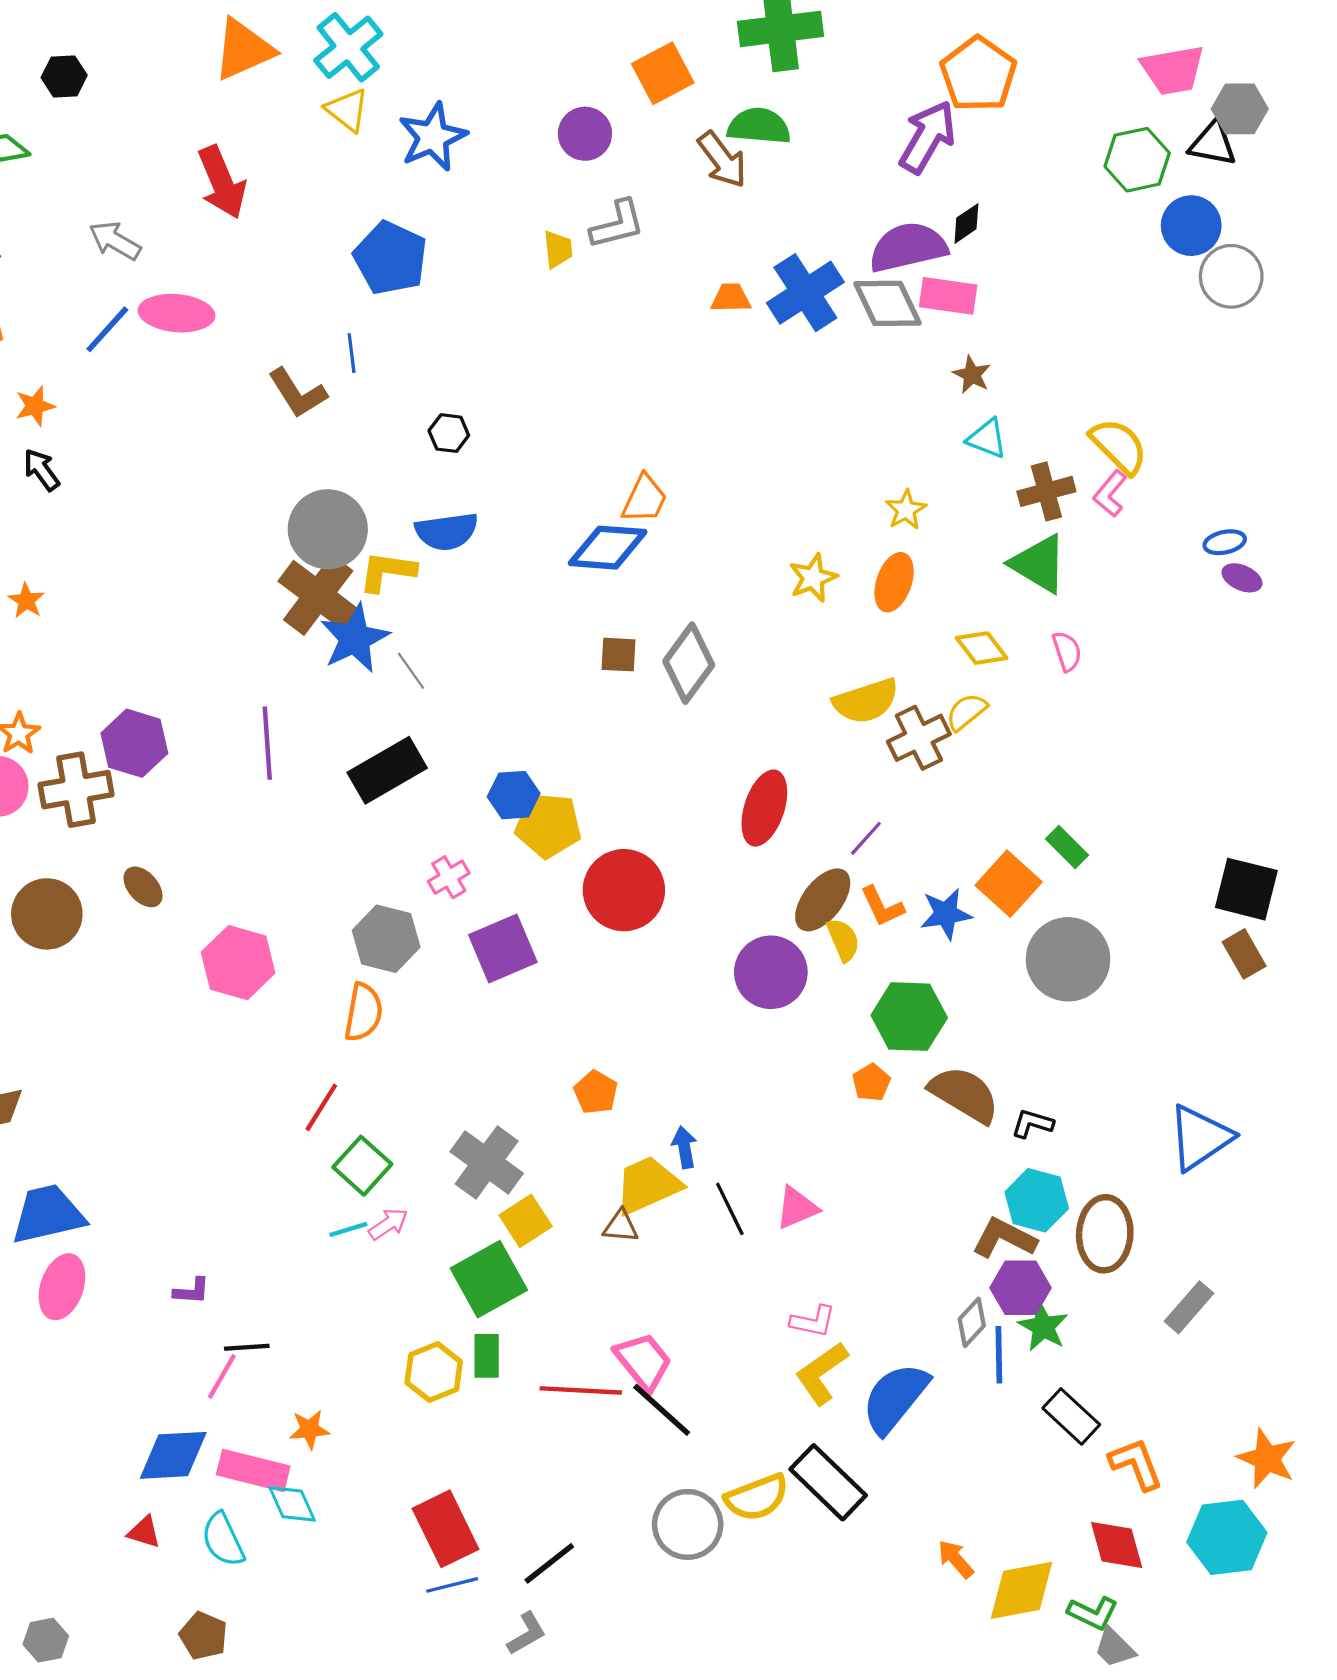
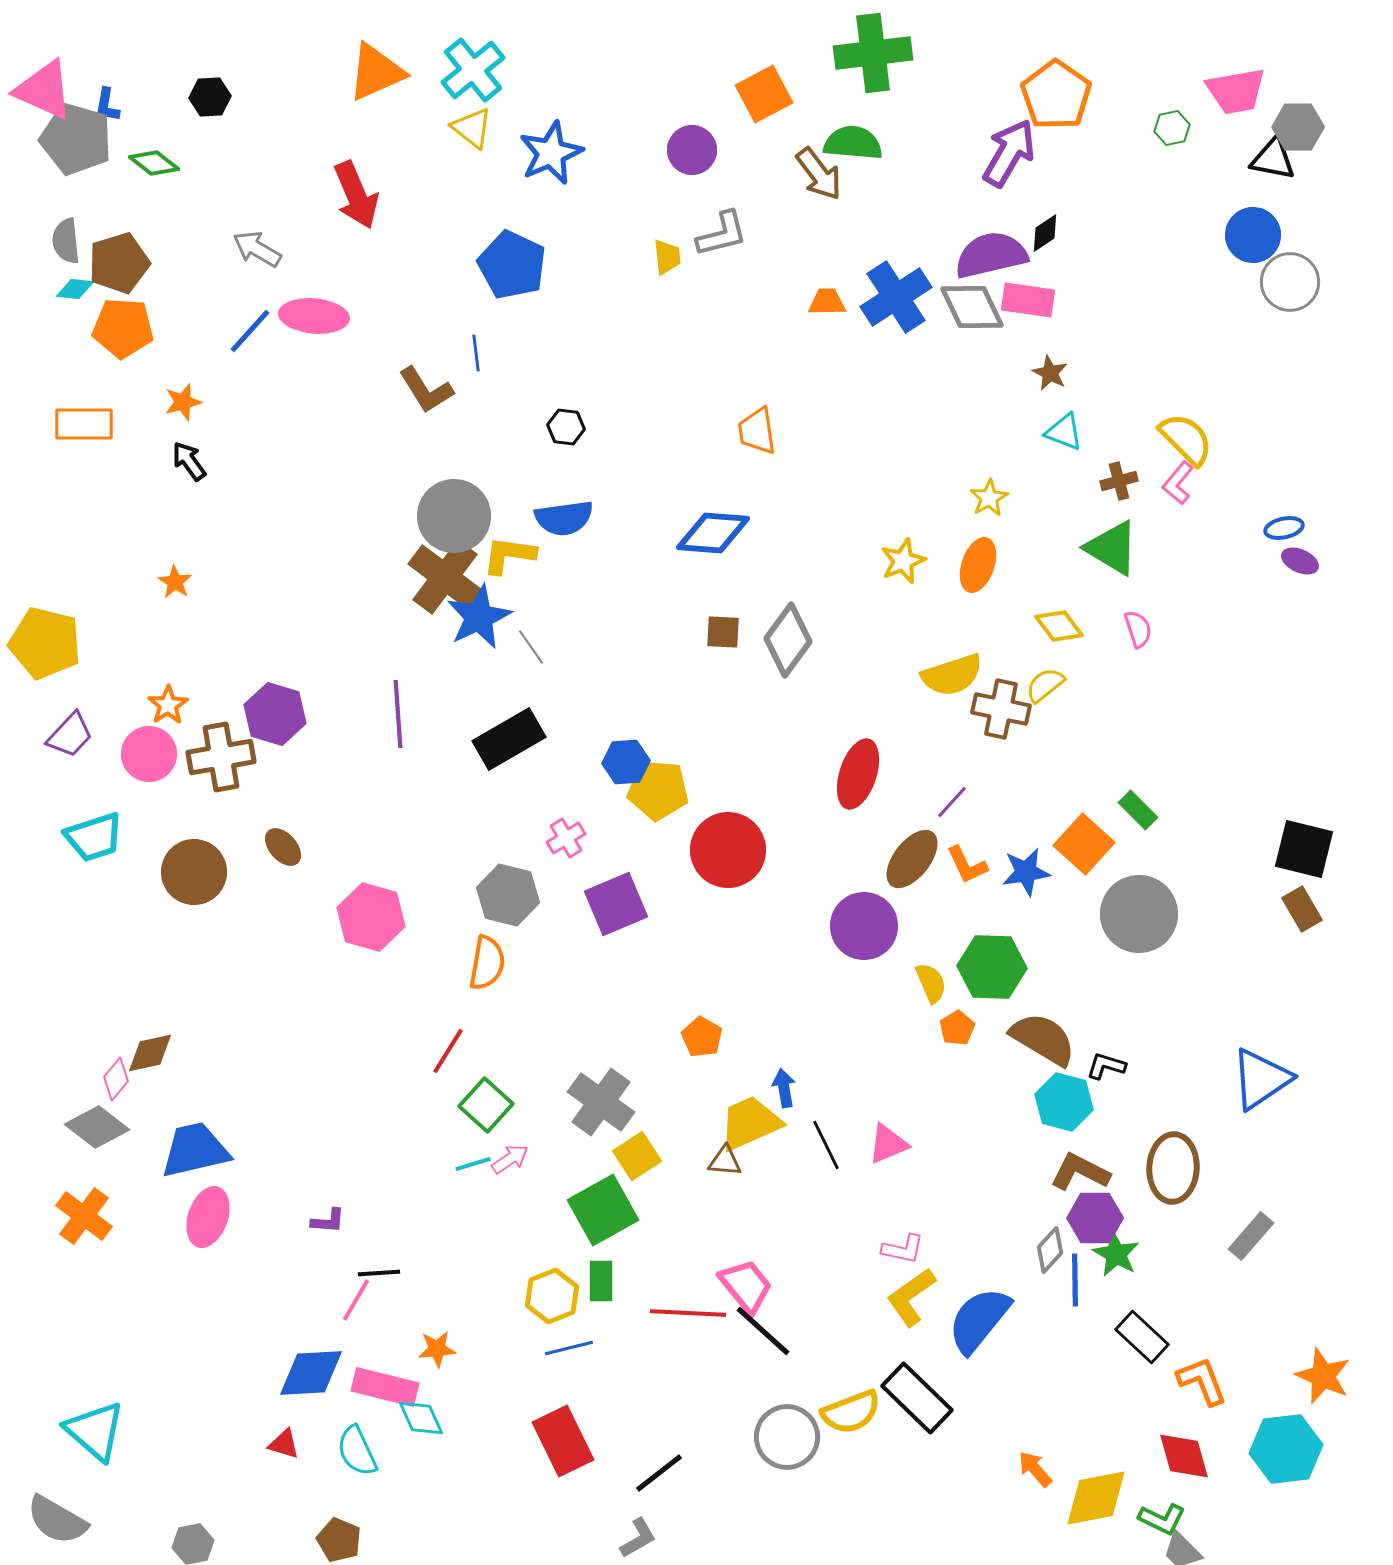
green hexagon: (1137, 160) -> (1172, 128), moved, size x0.6
brown cross: (1046, 491) -> (1119, 481), size x0.7
orange trapezoid: (644, 499) -> (757, 431), moved, turned 147
brown cross: (919, 738) -> (1001, 709), turned 38
yellow semicircle: (843, 940) -> (931, 983), moved
cyan hexagon: (1037, 1200) -> (1064, 1102), moved
blue line: (452, 1585) -> (569, 1348), moved

